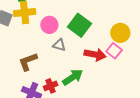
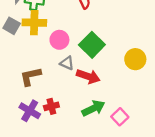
pink square: (114, 51) -> (120, 117), moved
red arrow: (95, 55) -> (88, 76), moved
green arrow: (73, 77) -> (93, 108), moved

